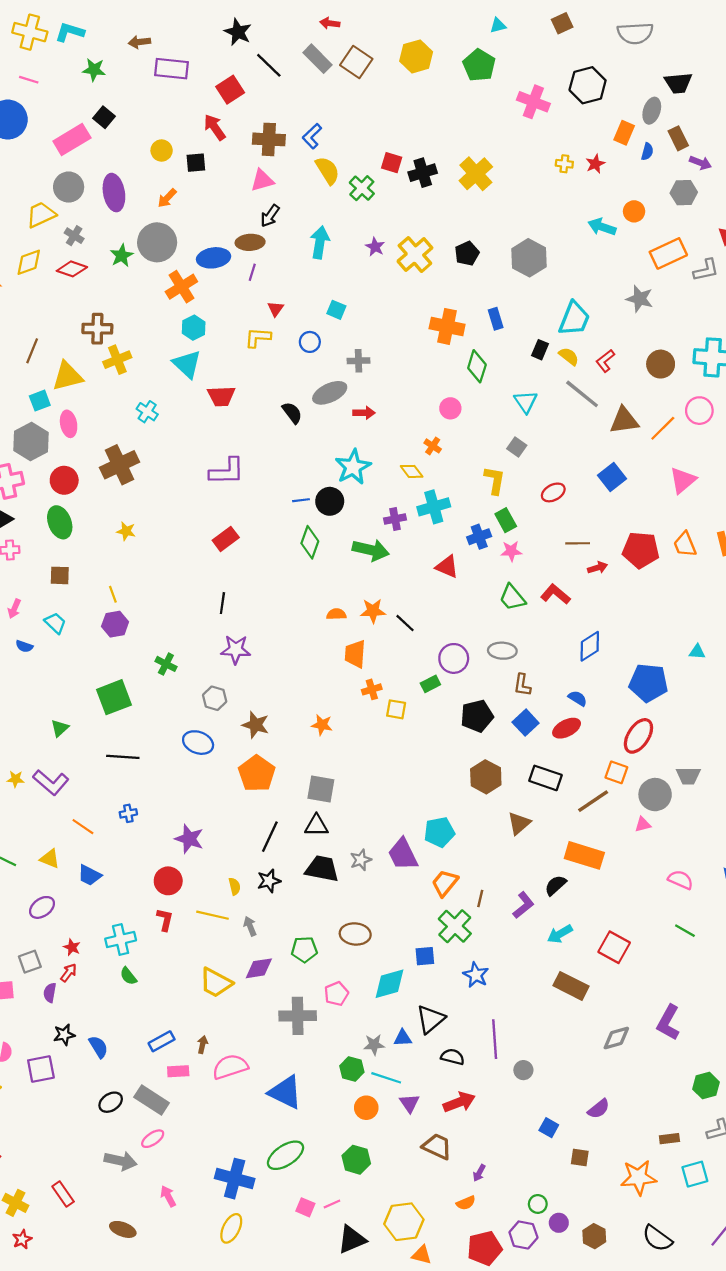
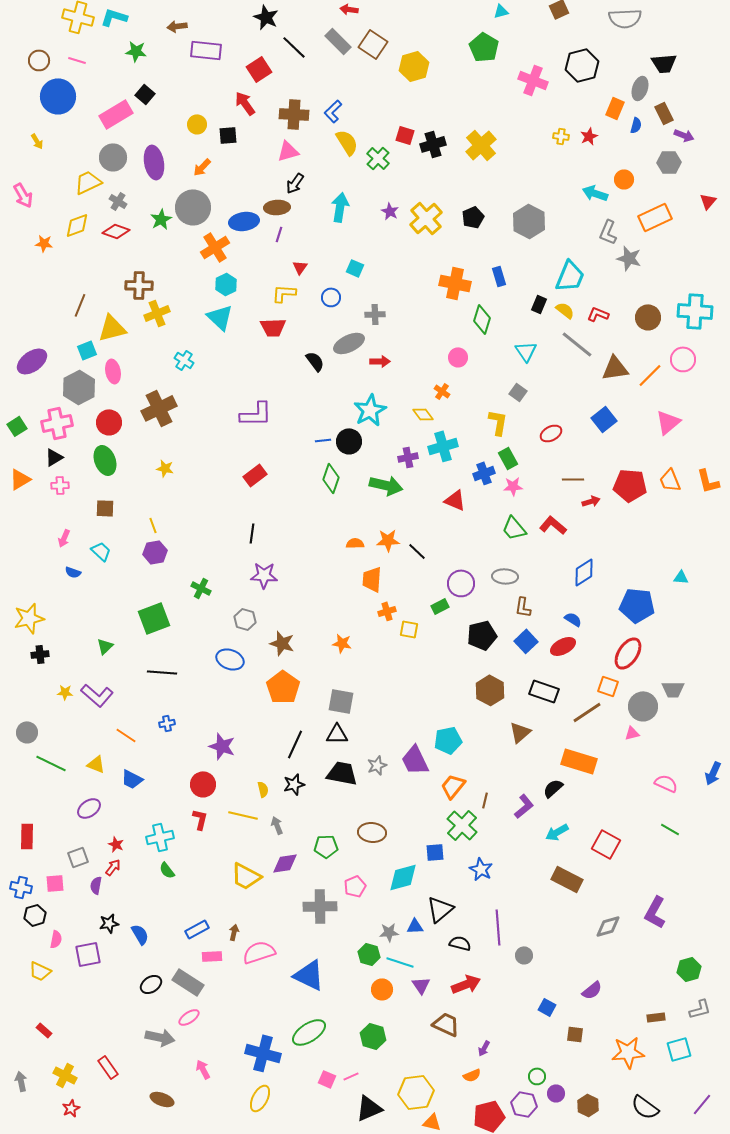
yellow hexagon: (416, 56) -> (414, 66), moved
gray L-shape: (706, 270) -> (608, 232), moved, turned 125
red L-shape: (605, 361) -> (598, 314), turned 60
red trapezoid: (221, 396) -> (273, 327), moved

